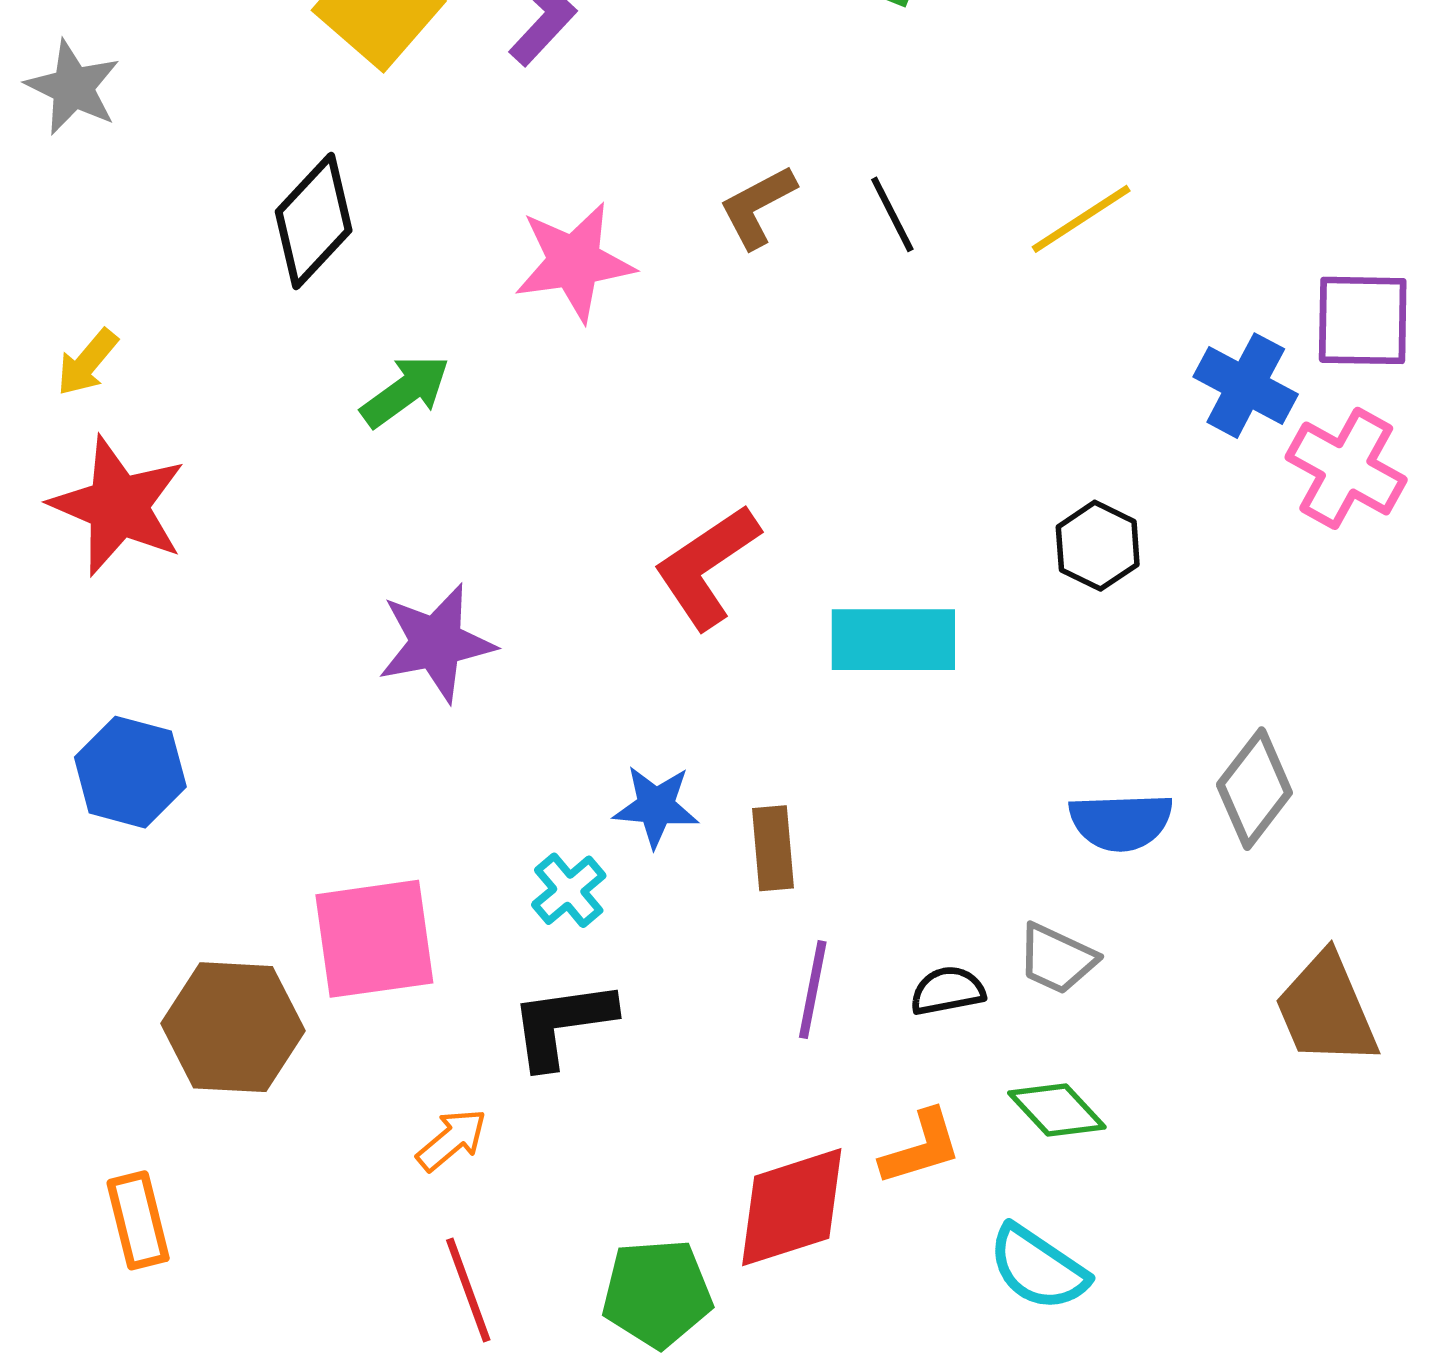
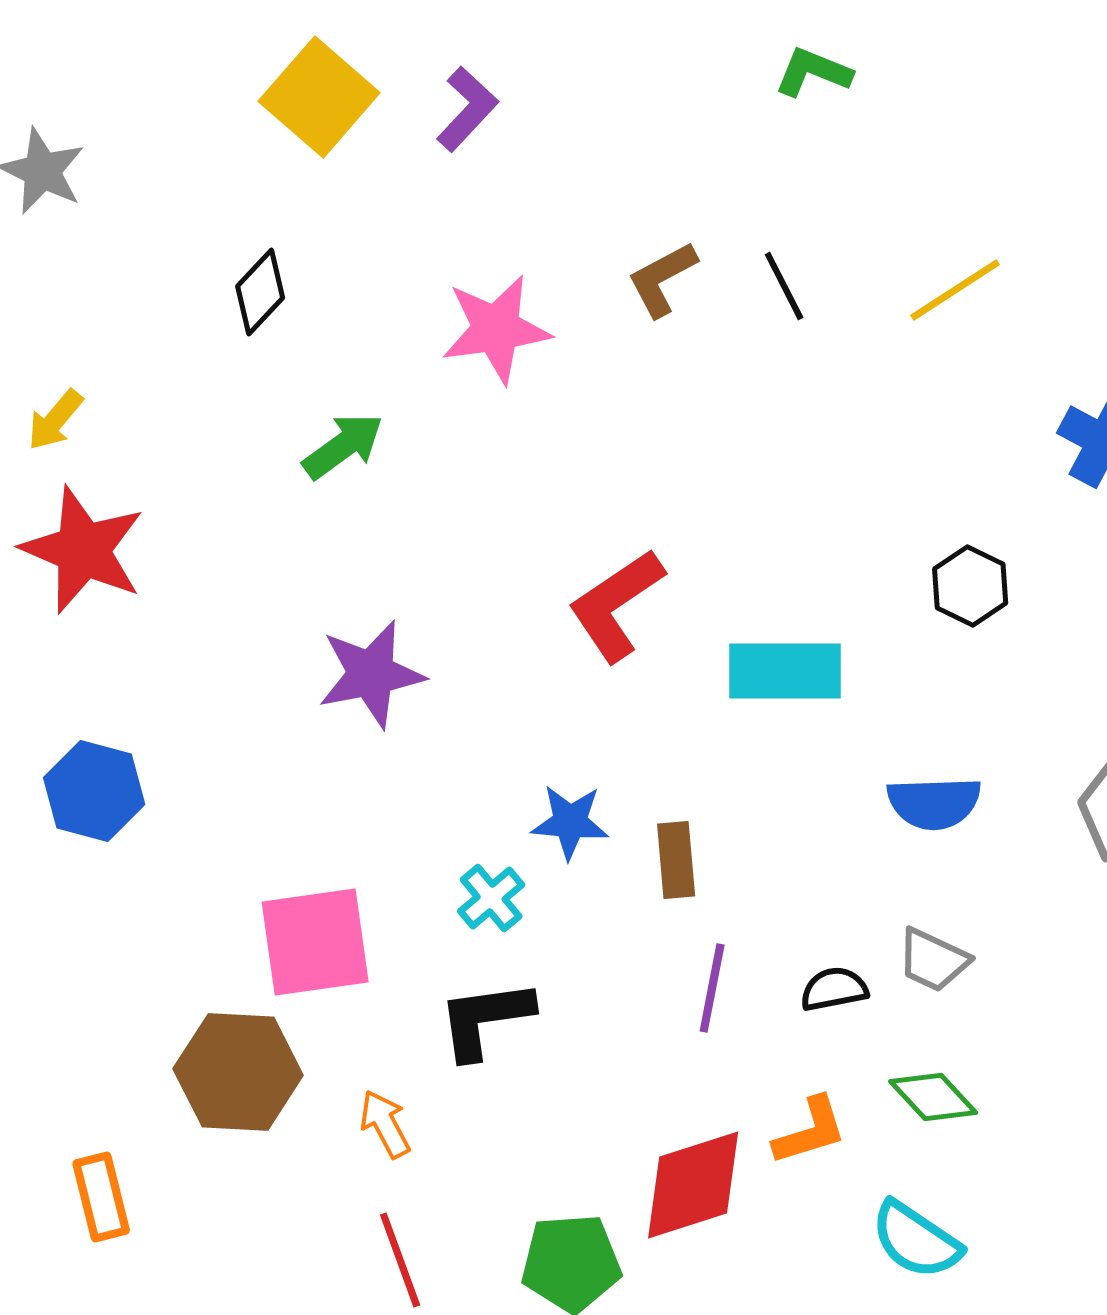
black diamond: (314, 221) -> (260, 292), size x0.7
blue semicircle: (1121, 822) -> (934, 803), moved
brown hexagon: (233, 1027) -> (238, 1072), moved
orange arrow: (452, 1140) -> (385, 1124), turned -78

